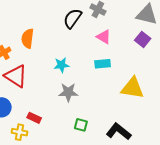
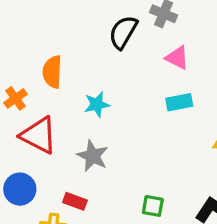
cyan star: (61, 65) -> (97, 104), moved
gray star: (68, 92) -> (93, 156), moved, turned 30

